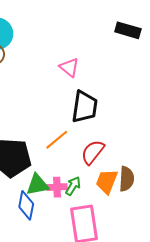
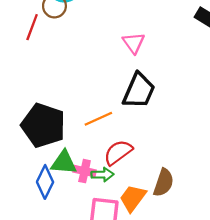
red semicircle: (93, 152) -> (118, 152), moved
orange trapezoid: (107, 181) -> (133, 198), moved
green arrow: (73, 186) -> (102, 175), turned 42

